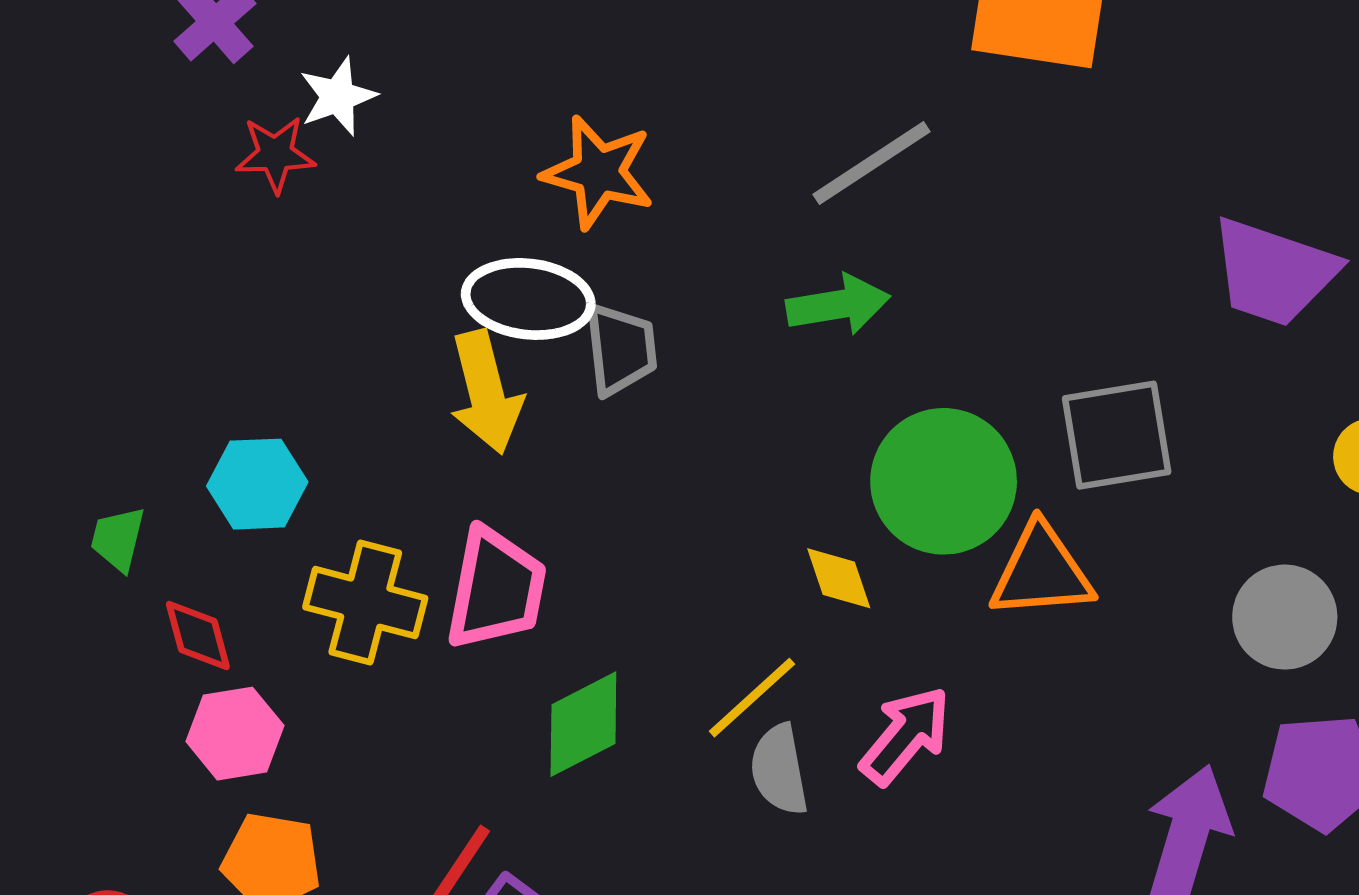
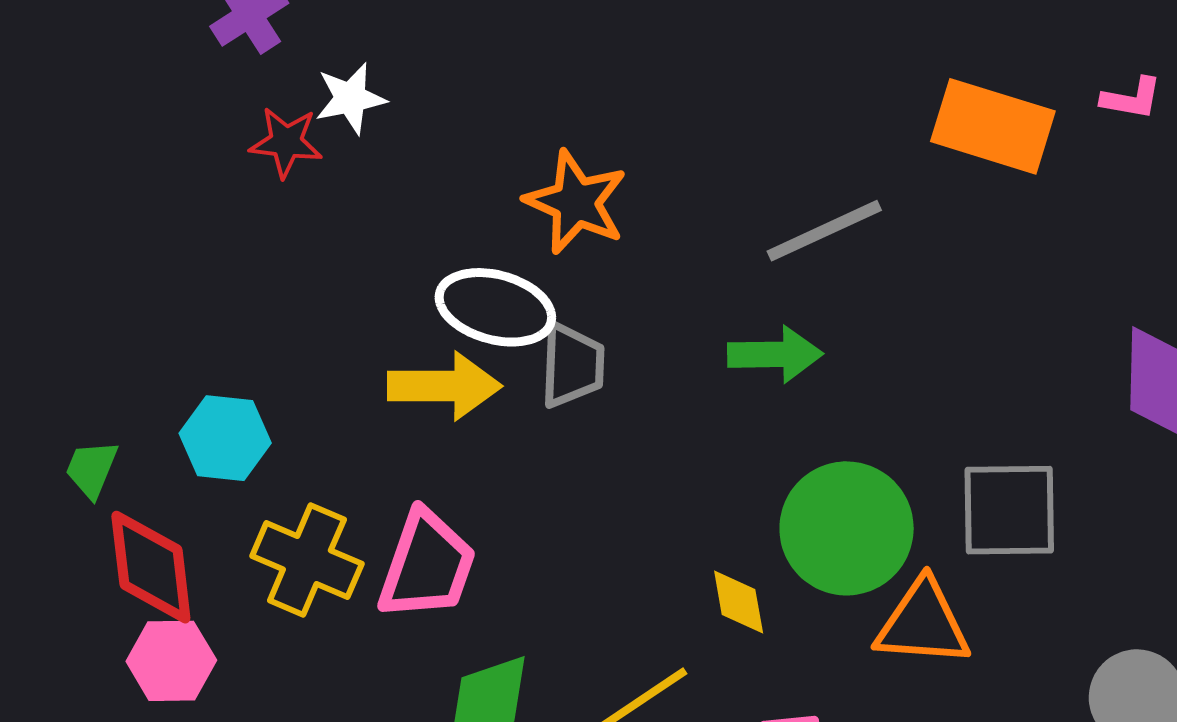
yellow arrow: (486, 392) -> (444, 386), turned -84
red diamond: (198, 636) -> (151, 567), size x1.6

